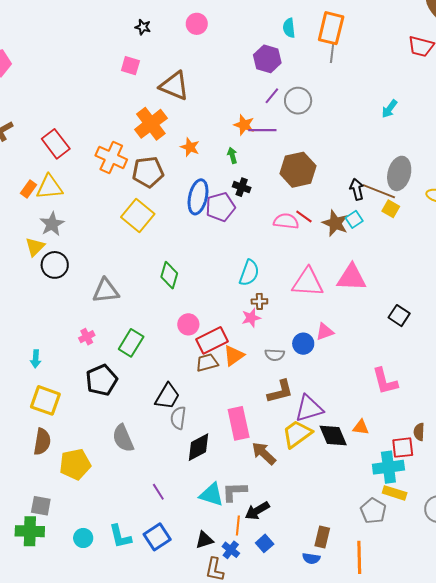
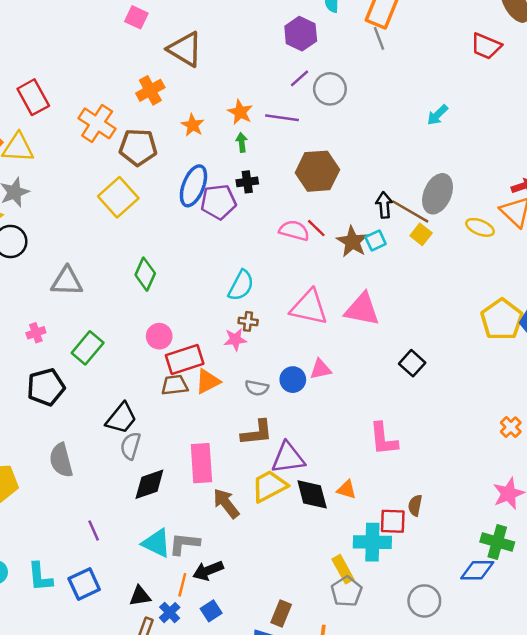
gray line: (332, 53) -> (379, 38), turned -36
orange cross: (151, 124) -> (150, 90), size x0.7
orange star: (244, 125) -> (240, 112), moved
black cross: (242, 187) -> (247, 182), turned -36
yellow rectangle: (395, 493) -> (343, 569), moved, turned 35

